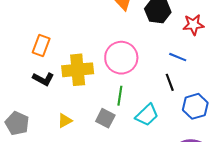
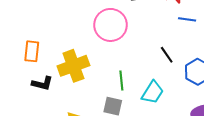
blue line: (178, 57) -> (187, 19), moved
pink circle: (121, 58) -> (111, 25), moved

